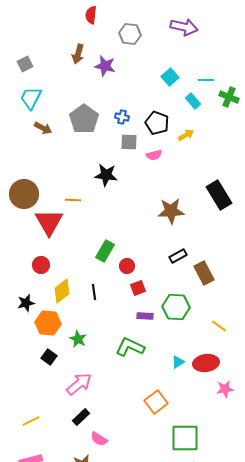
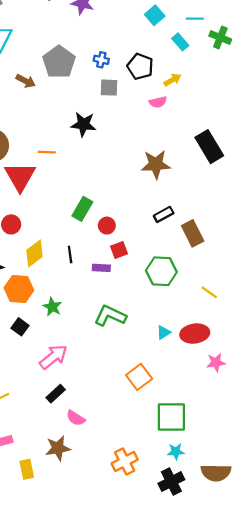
brown arrow: (43, 128) -> (26, 81), moved
pink semicircle: (154, 155) -> (158, 102), moved
purple rectangle: (145, 316) -> (101, 268), moved

